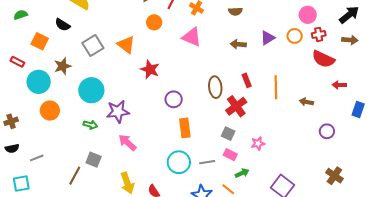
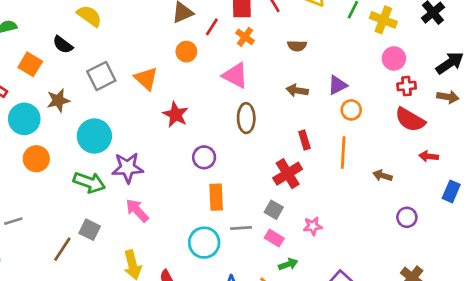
orange circle: (295, 36) -> (351, 110), moved
brown ellipse: (215, 87) -> (246, 118), moved
green arrow: (90, 125) -> (89, 182), size x1.6
gray line: (207, 162) -> (241, 228), moved

